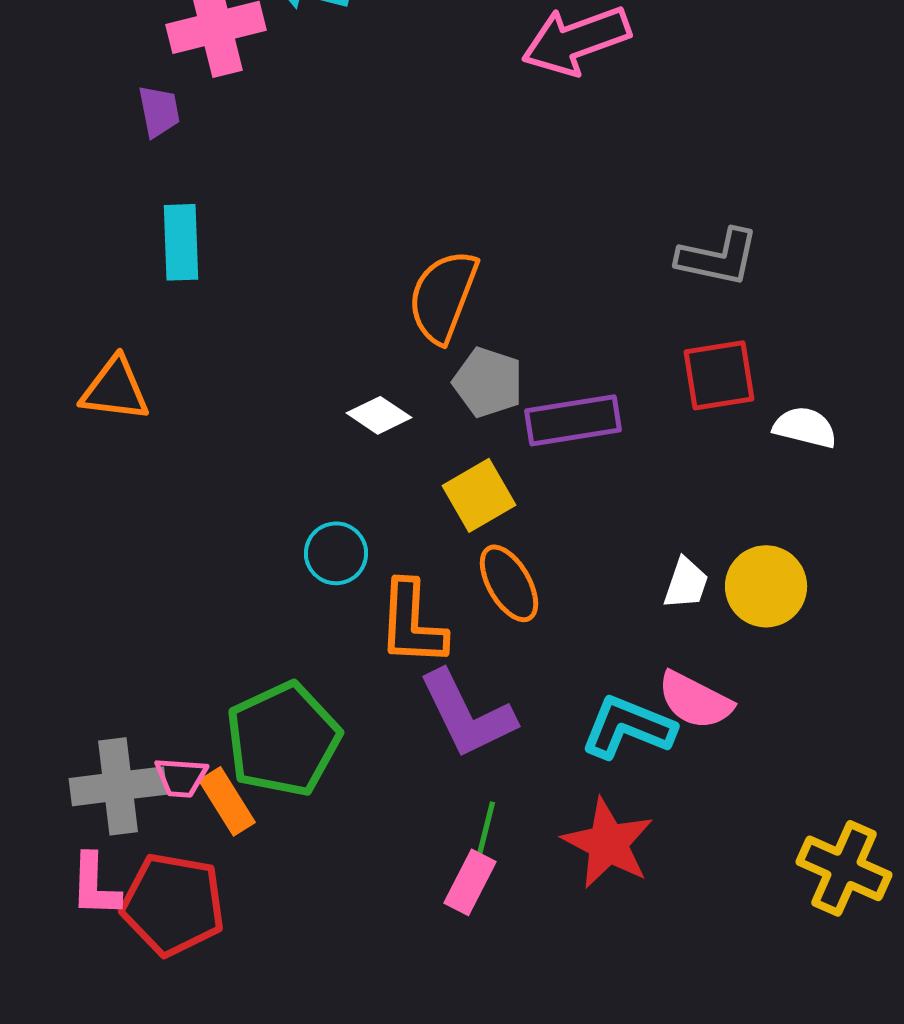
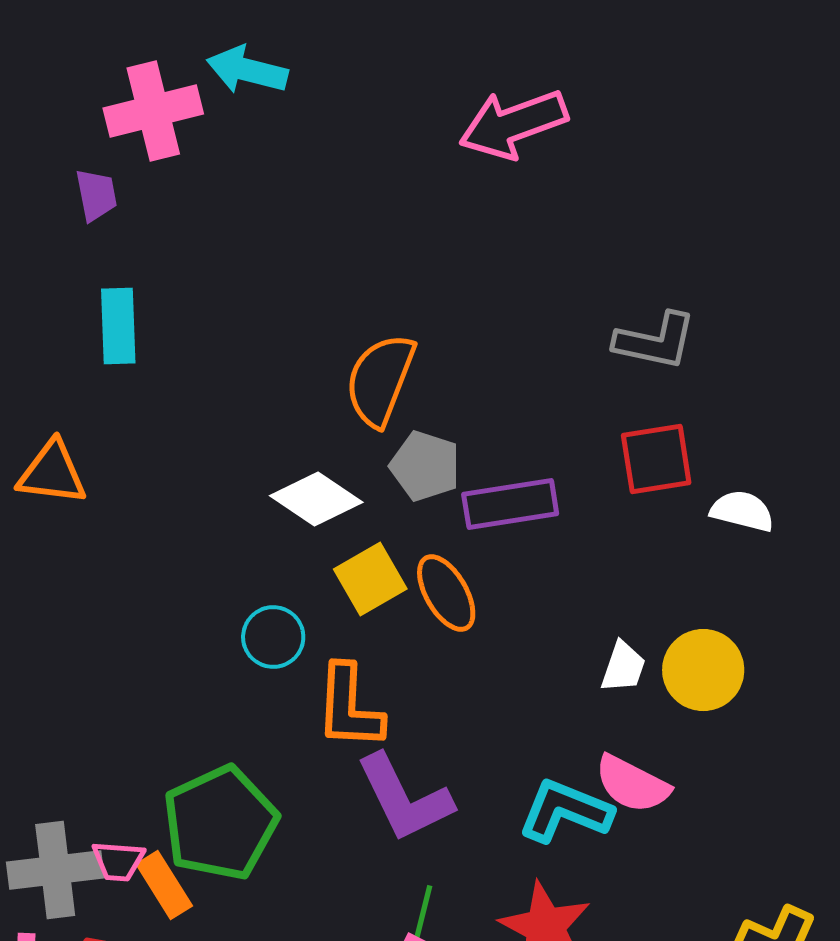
white diamond: (379, 415) -> (316, 499), size x1.4
yellow square: (479, 495) -> (370, 579), moved
orange ellipse: (509, 583) -> (446, 593), moved

